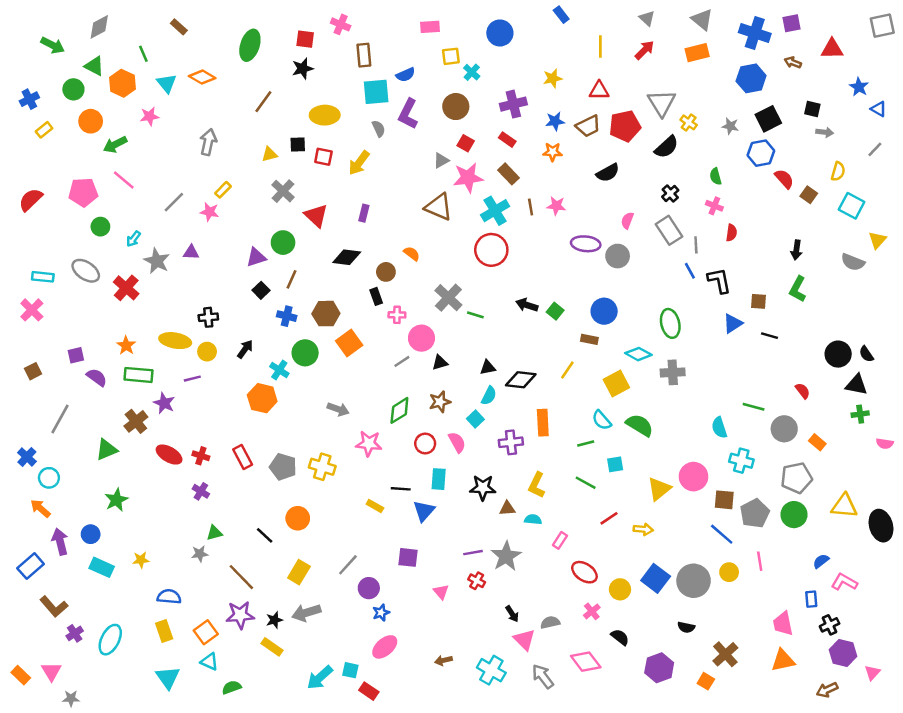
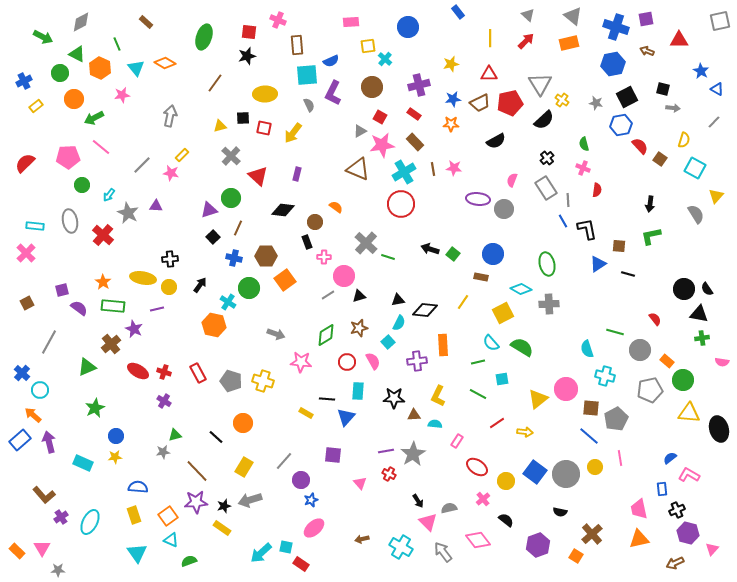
gray semicircle: (853, 262) -> (696, 214), turned -144
gray ellipse: (86, 271) -> (70, 221), turned 45
green L-shape: (798, 289) -> (651, 236), turned 50
green circle: (794, 515) -> (683, 380), moved
blue circle: (91, 534) -> (116, 436), moved
blue rectangle: (31, 566) -> (20, 440), moved

